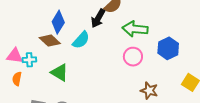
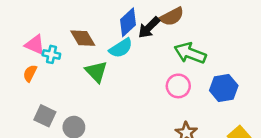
blue diamond: (58, 22) -> (128, 22), moved
green triangle: (60, 72) -> (96, 72), moved

